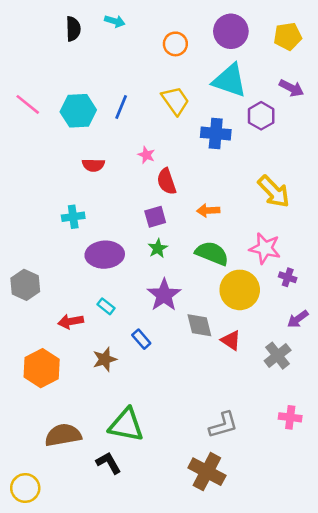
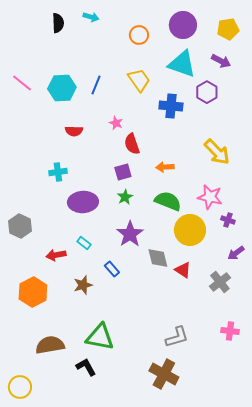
purple arrow: (291, 88) -> (221, 61), moved

